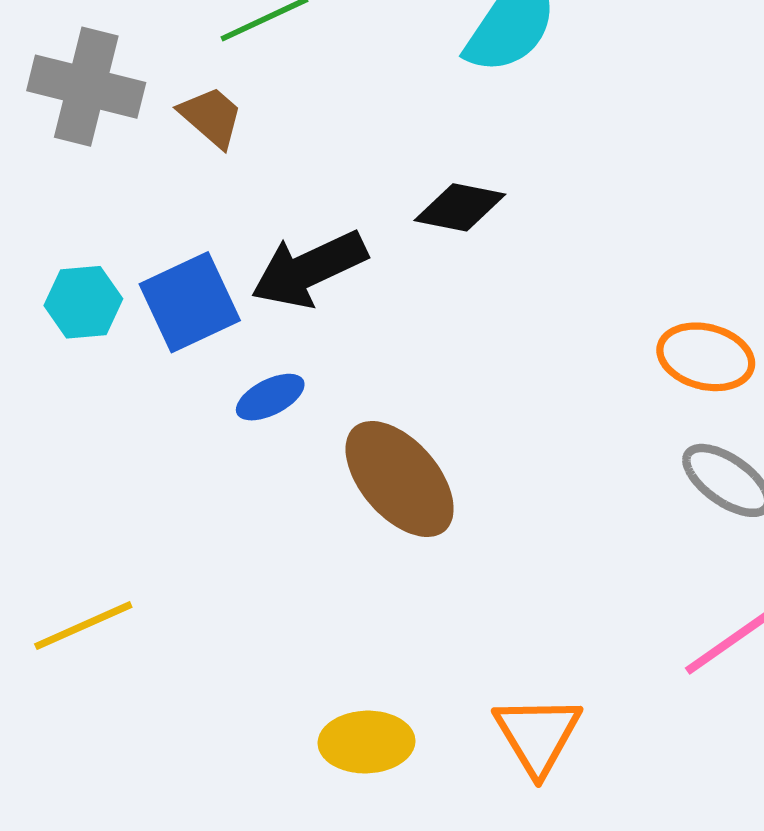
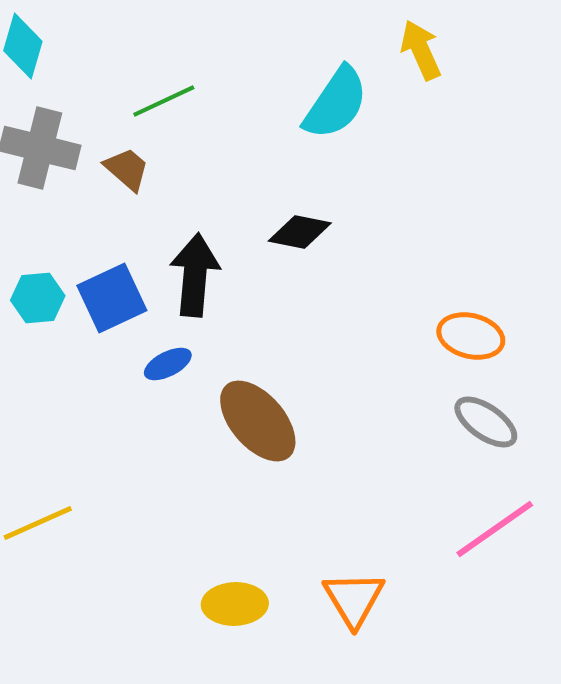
black arrow: (309, 269) -> (195, 275), turned 120

